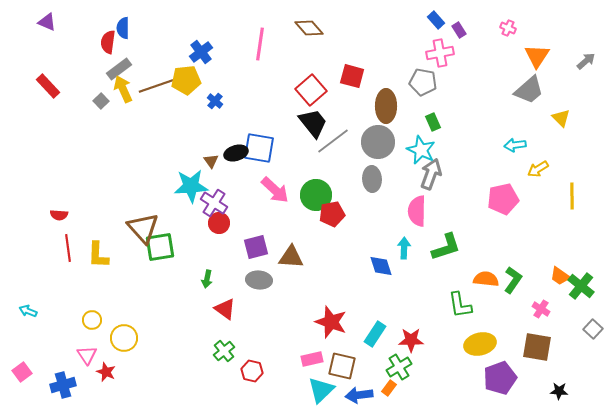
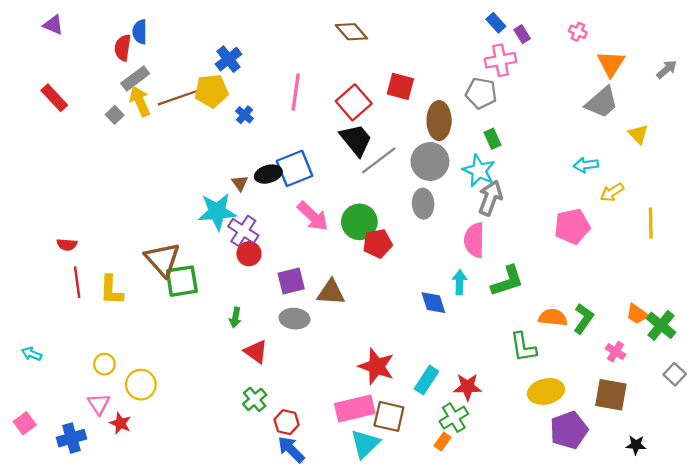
pink line: (260, 44) -> (296, 92), moved
blue square: (259, 148) -> (295, 168), turned -32
pink rectangle: (312, 359) -> (355, 408), size x1.6
blue arrow: (359, 395) -> (291, 449), moved, turned 52

